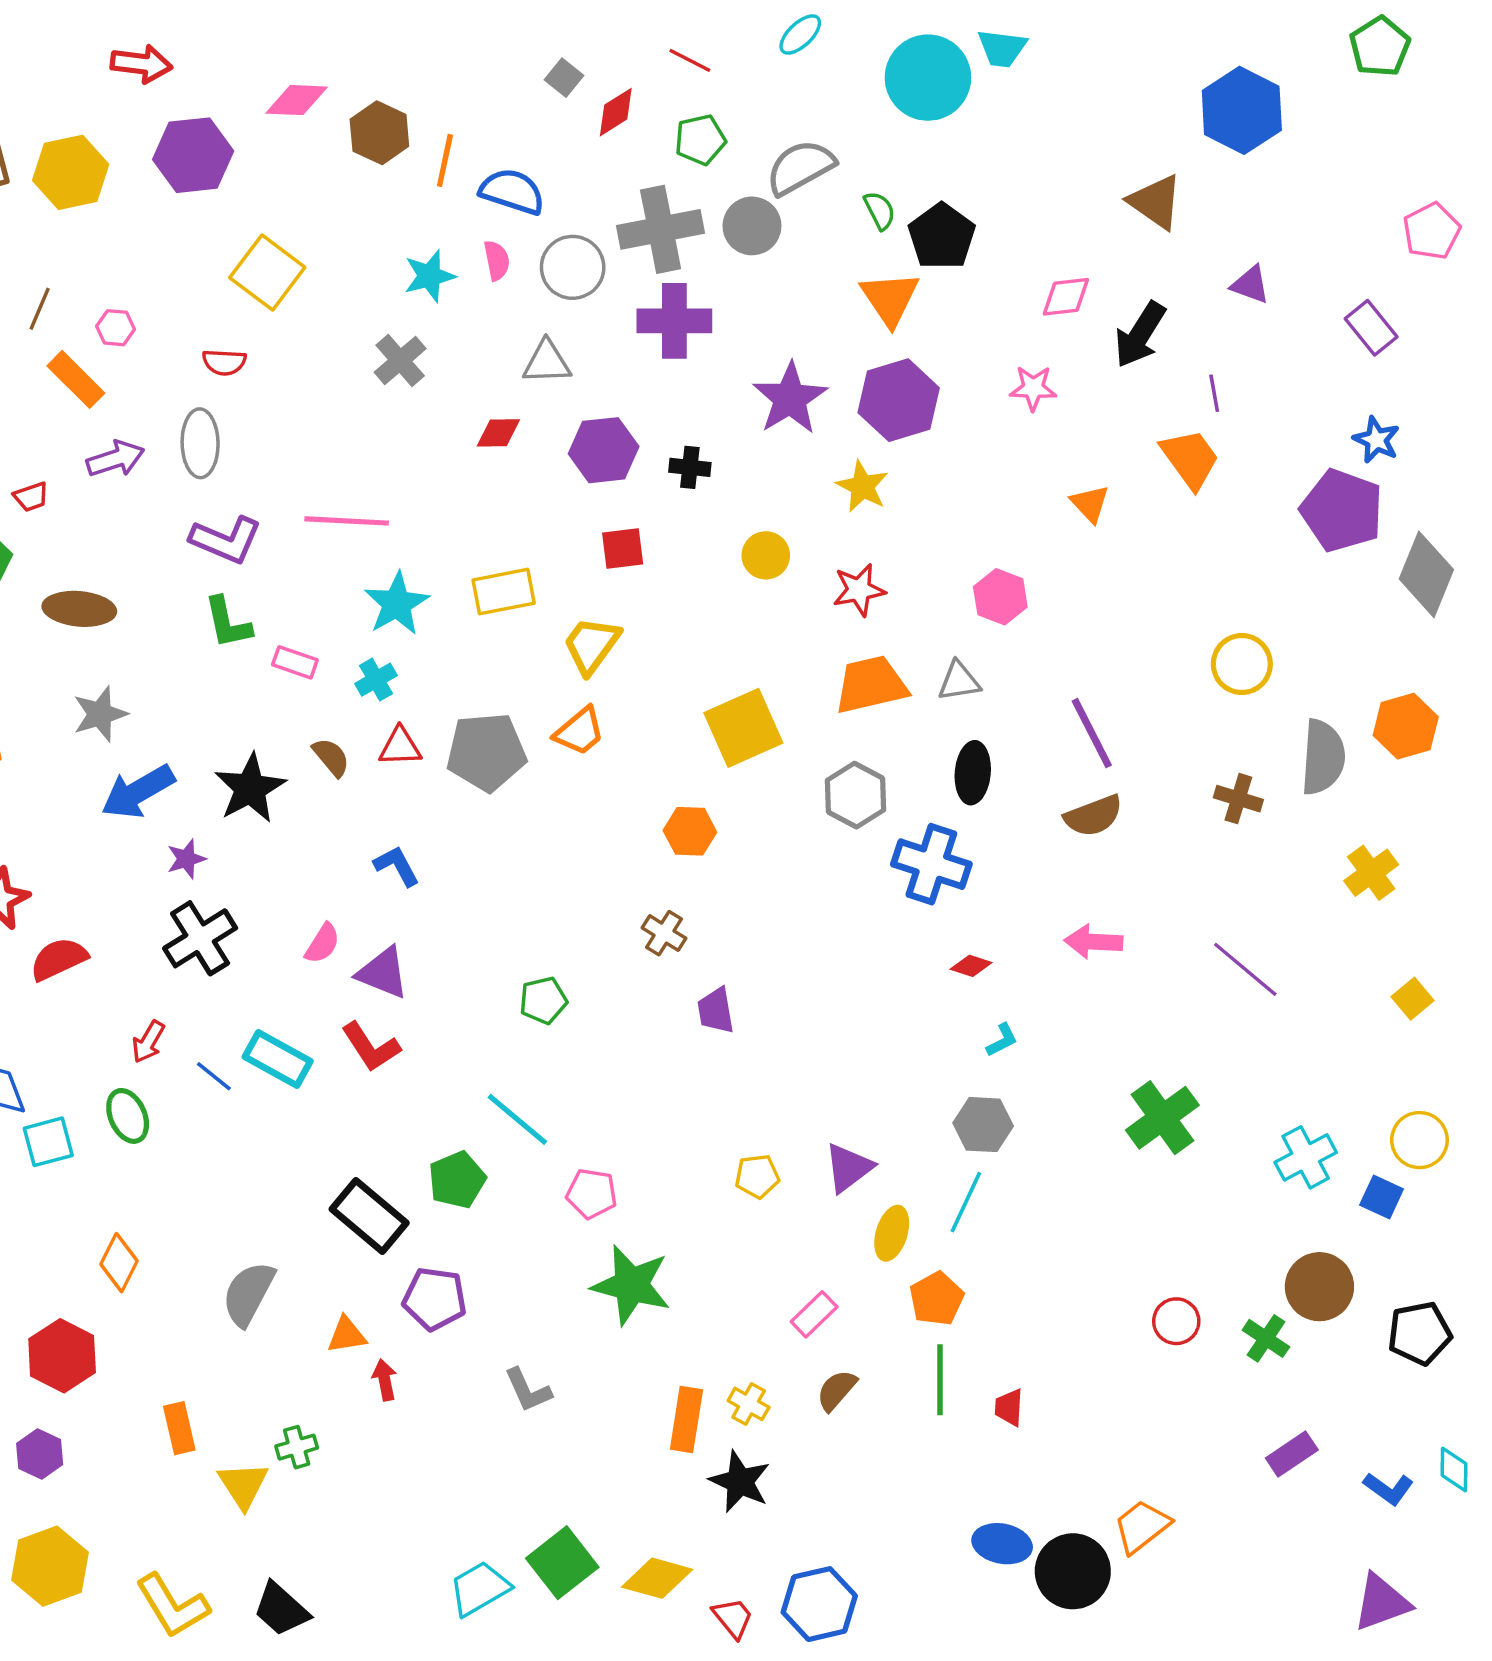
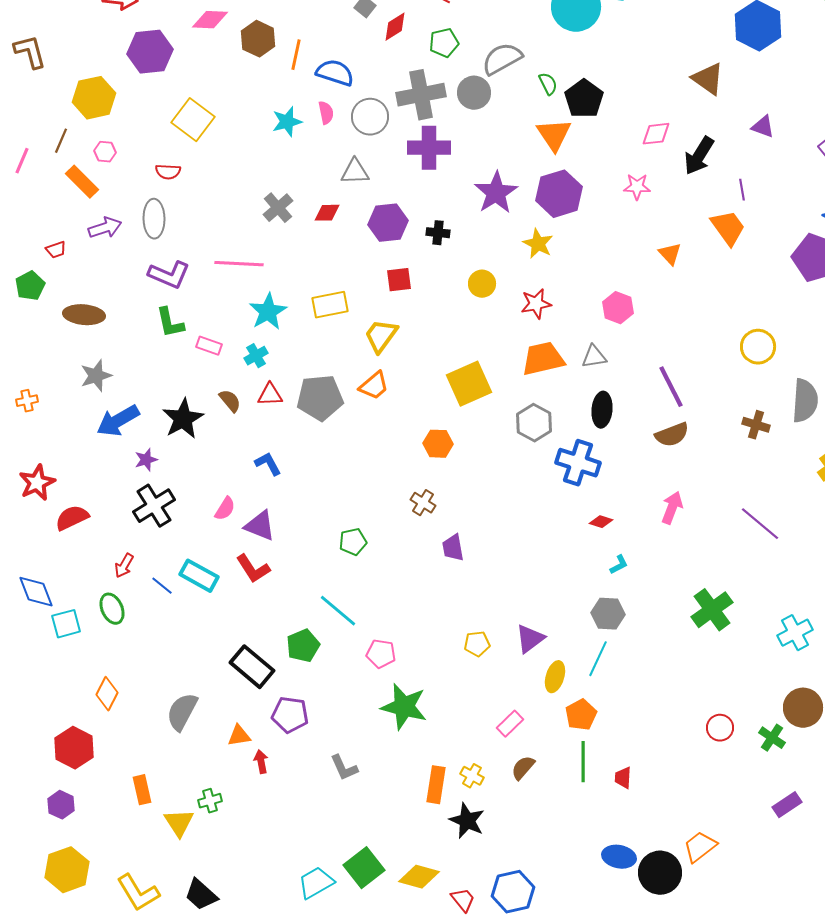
yellow hexagon: (71, 172) -> (94, 98), moved
gray cross: (400, 360) -> (278, 208), moved
pink arrow: (1093, 942) -> (672, 508), turned 108

